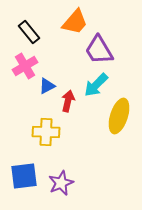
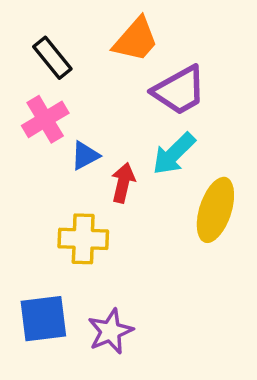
purple trapezoid: (99, 50) -> (179, 90), turned -88

